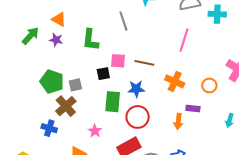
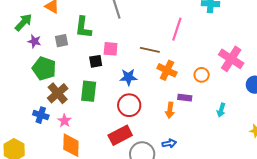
purple star: (56, 40) -> (34, 41), moved
brown line: (144, 63) -> (150, 50), moved
gray square: (75, 85) -> (61, 41), moved
green rectangle: (113, 102) -> (89, 91), moved
pink star: (95, 131) -> (64, 121), moved

